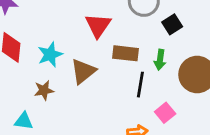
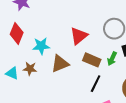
green arrow: (160, 60) -> (112, 59), moved
cyan triangle: (24, 121) -> (12, 73), moved

